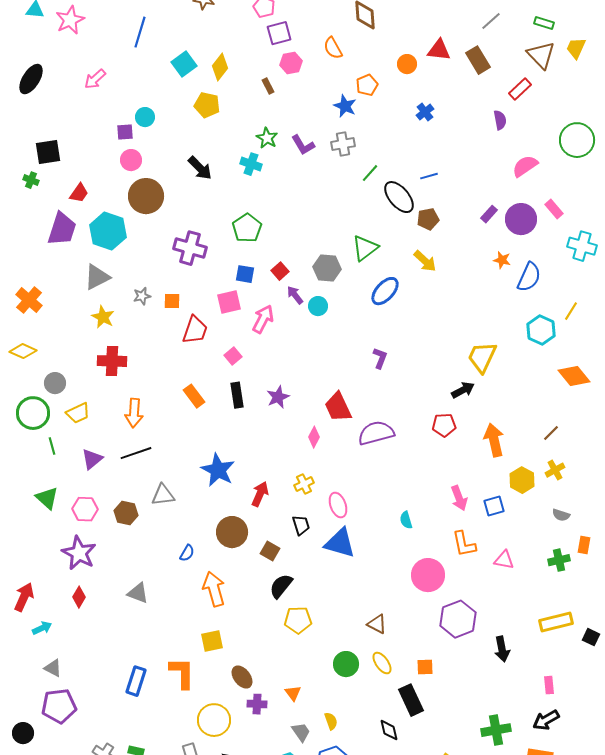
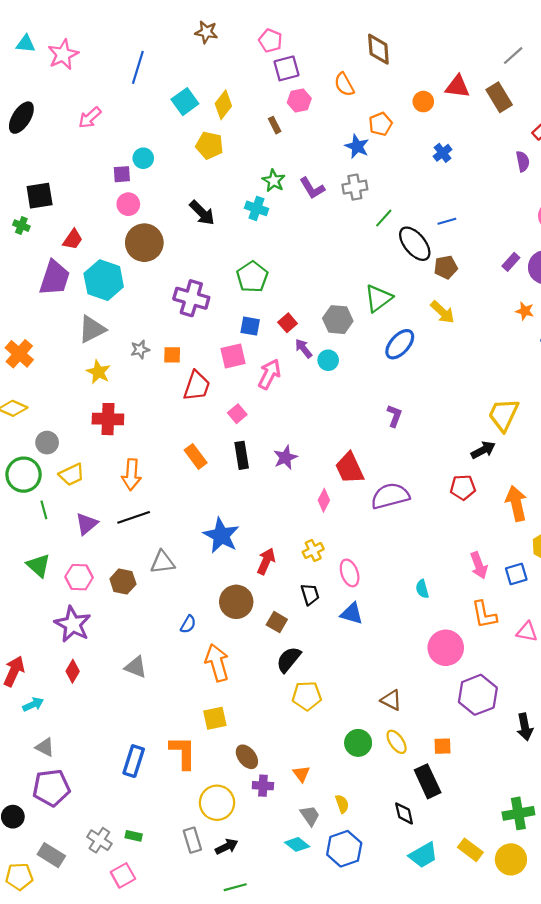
blue triangle: (340, 543) -> (352, 614), size x0.7

